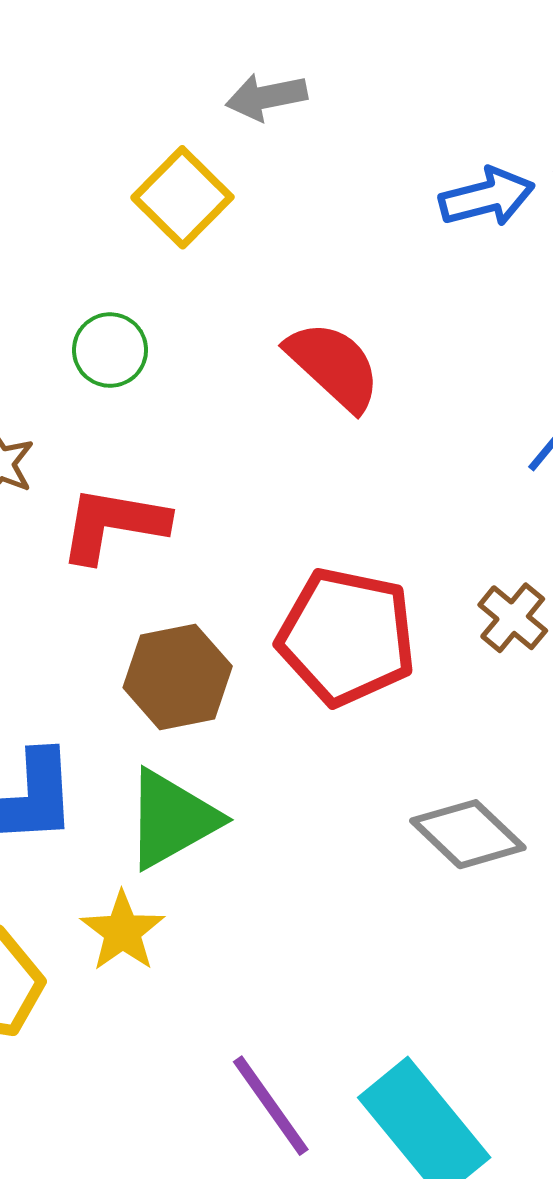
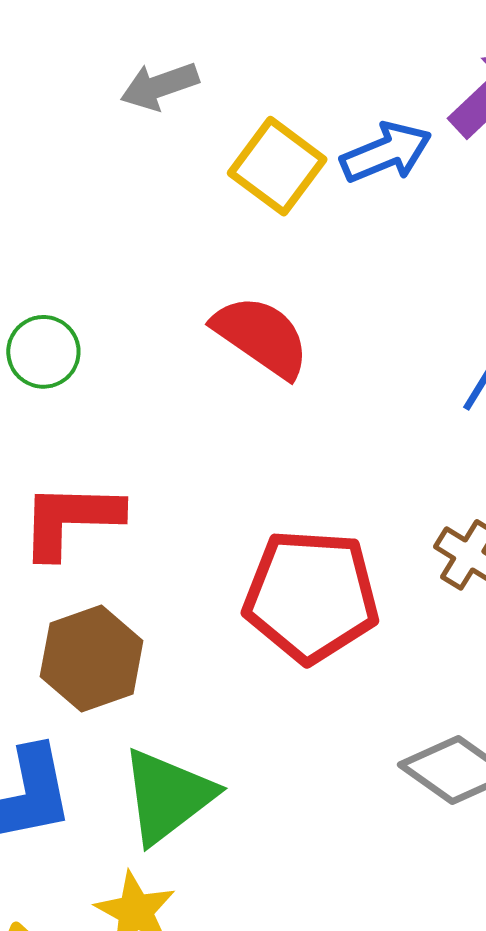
yellow square: (182, 197) -> (277, 166), moved
brown hexagon: (178, 677) -> (92, 659), moved

